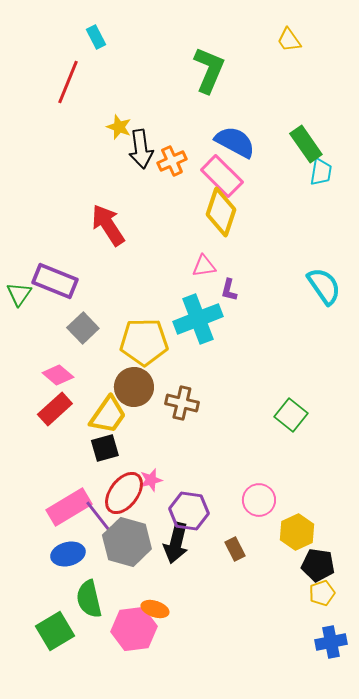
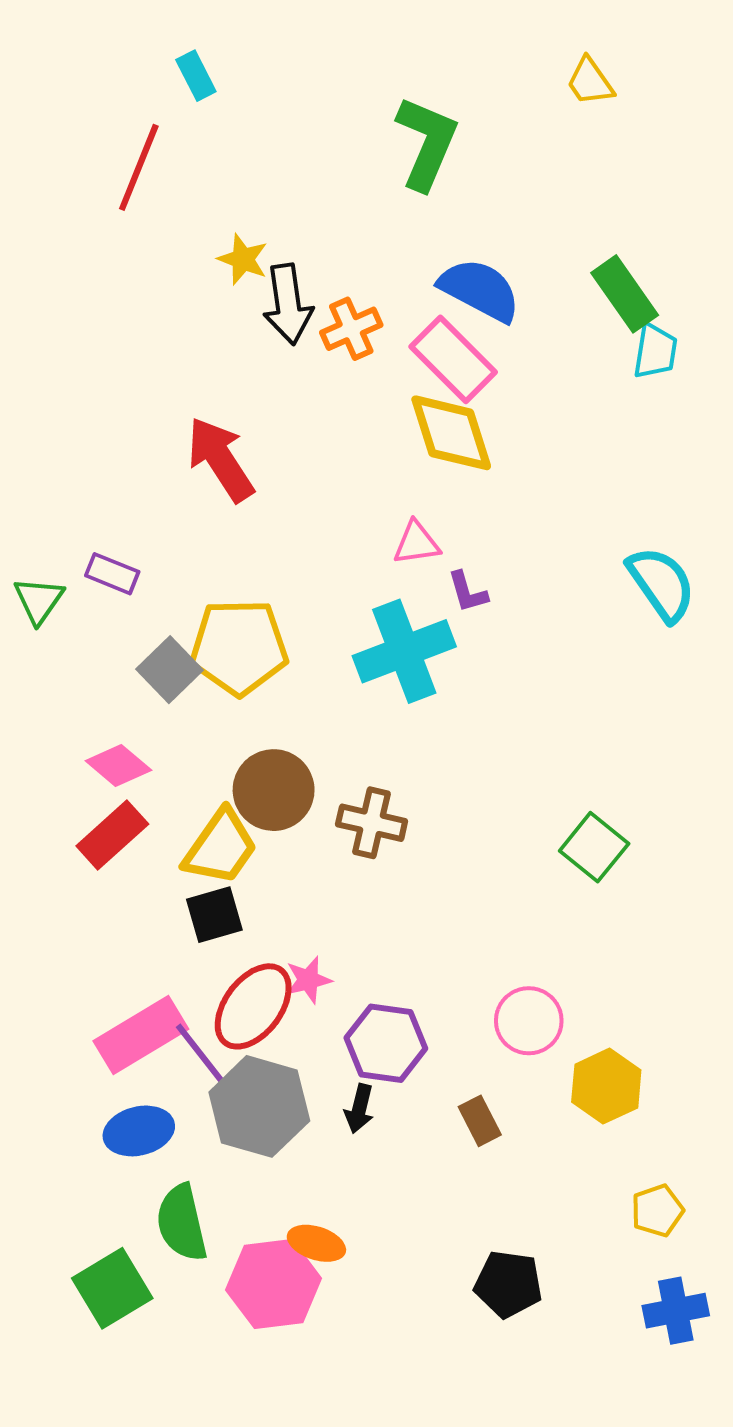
yellow diamond: (221, 212) -> (451, 433), turned -36
purple rectangle: (55, 281) -> (112, 574), size x0.6
purple L-shape: (229, 290) -> (468, 592), turned -30
yellow pentagon: (144, 342) -> (239, 647), moved
black arrow: (176, 543) -> (359, 1109), size x0.6
black pentagon: (318, 565) -> (508, 1284), moved

